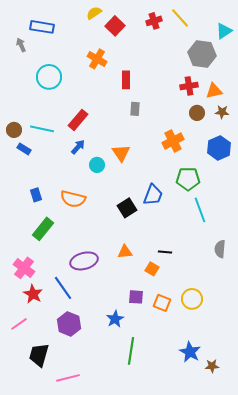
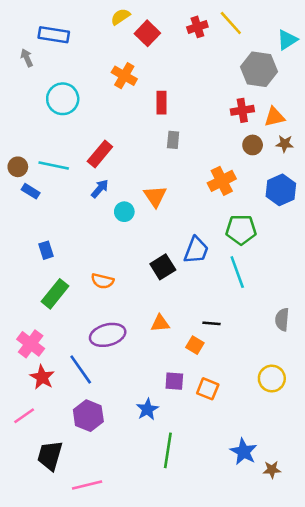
orange semicircle: (73, 199) -> (102, 281), moved, size x0.7
cyan line: (200, 210) -> (237, 272), moved
yellow circle: (192, 299) -> (272, 379), moved

